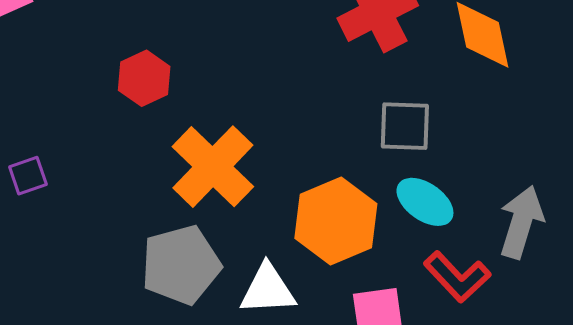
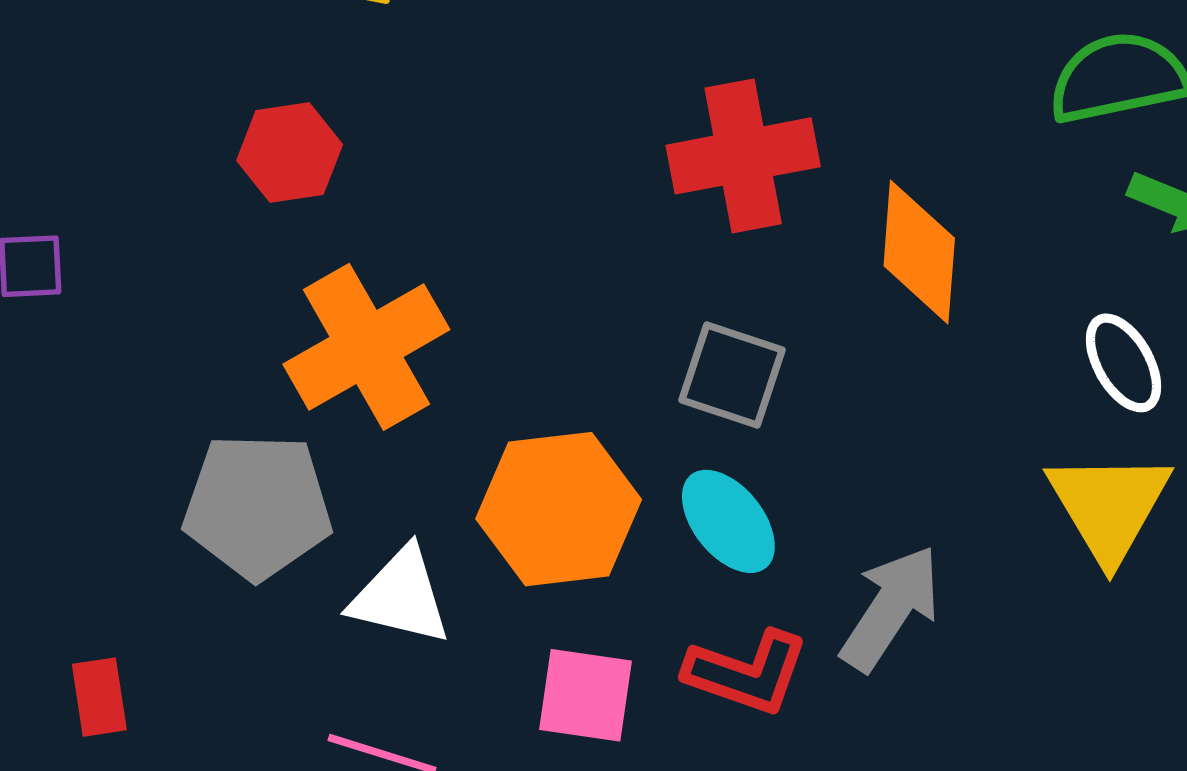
red L-shape: (457, 277) -> (747, 673), turned -44

